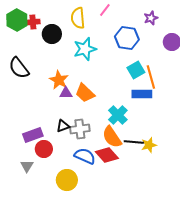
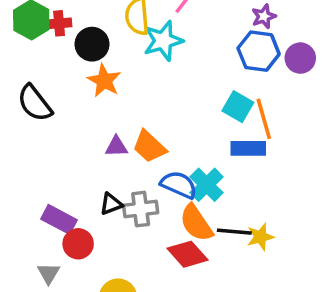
blue hexagon: (127, 38) -> (259, 51), moved
cyan star: (85, 49) -> (163, 41), moved
cyan square: (136, 70) -> (238, 107), turned -30
orange star: (59, 80) -> (104, 81), moved
purple rectangle: (33, 135) -> (59, 219), turned 48
blue semicircle: (85, 156) -> (179, 185), moved

